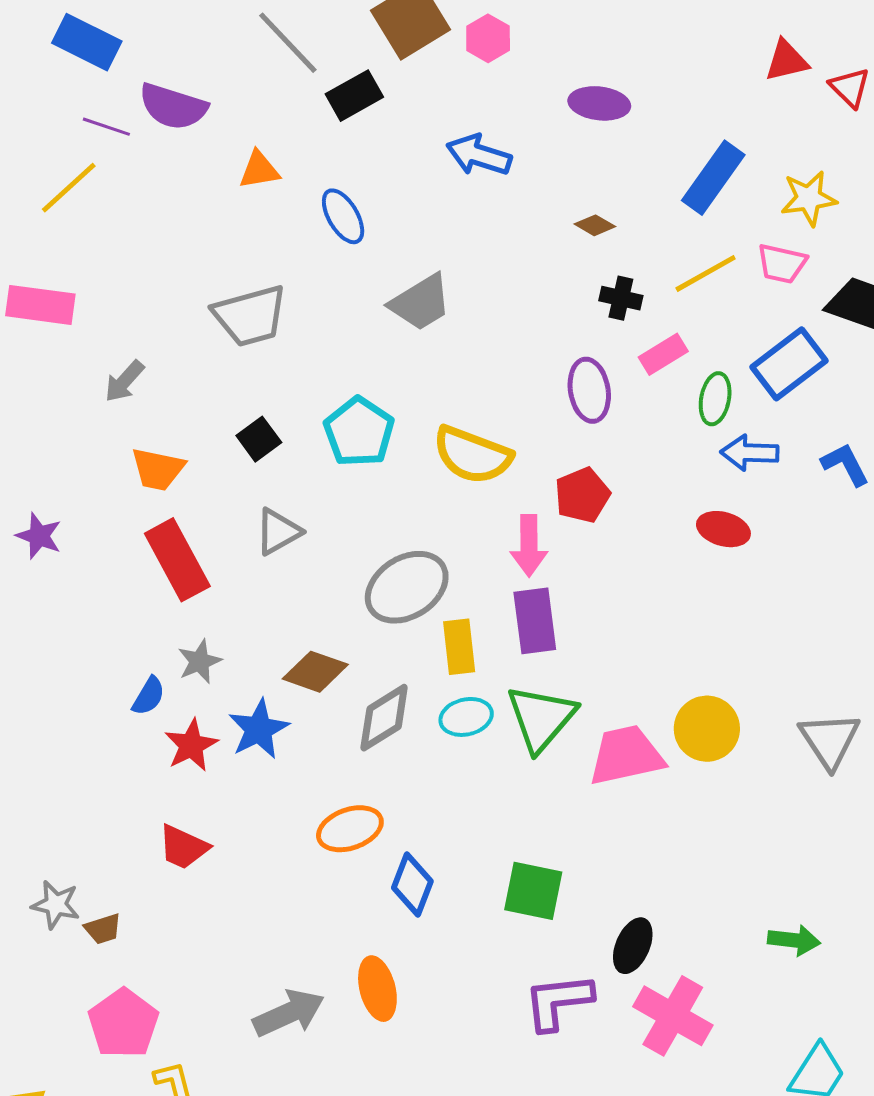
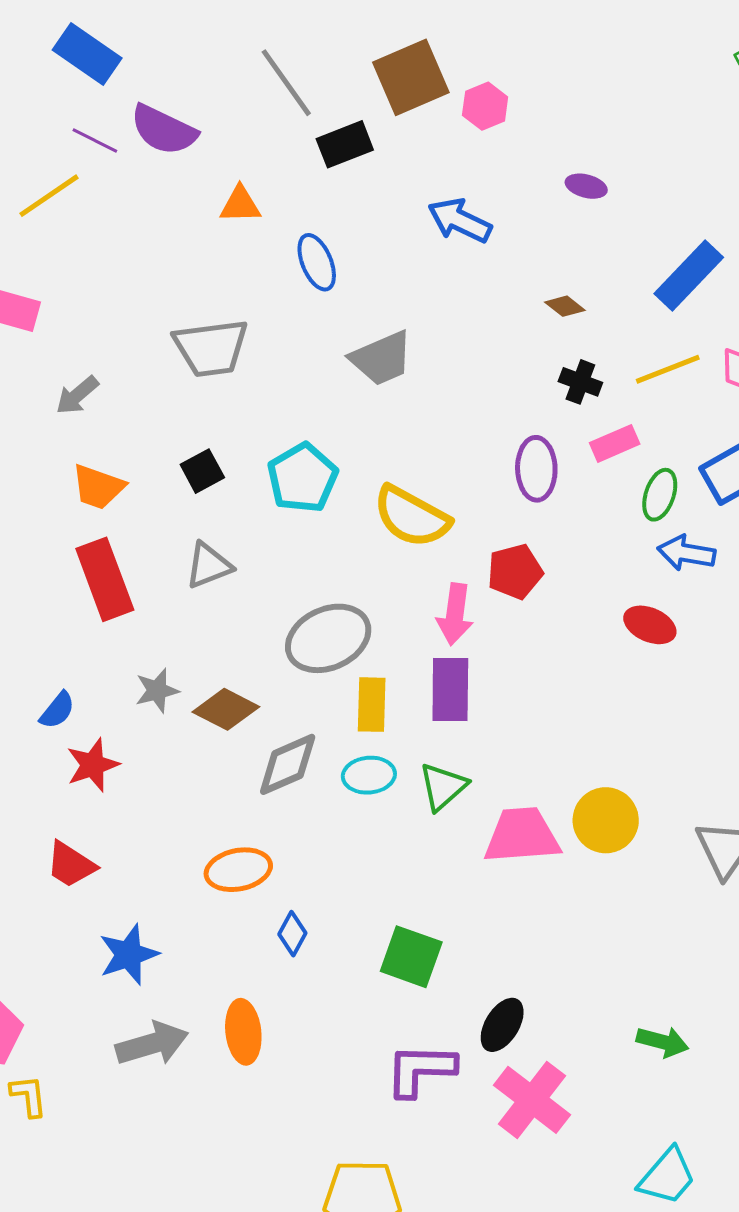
purple ellipse: (599, 103) -> (586, 186), size x0.7
gray star: (200, 661) -> (157, 691), moved
green triangle: (541, 718) -> (443, 787), size x0.7
blue star: (259, 729) -> (129, 955), moved
blue diamond: (412, 885) -> (292, 934), size x0.7

